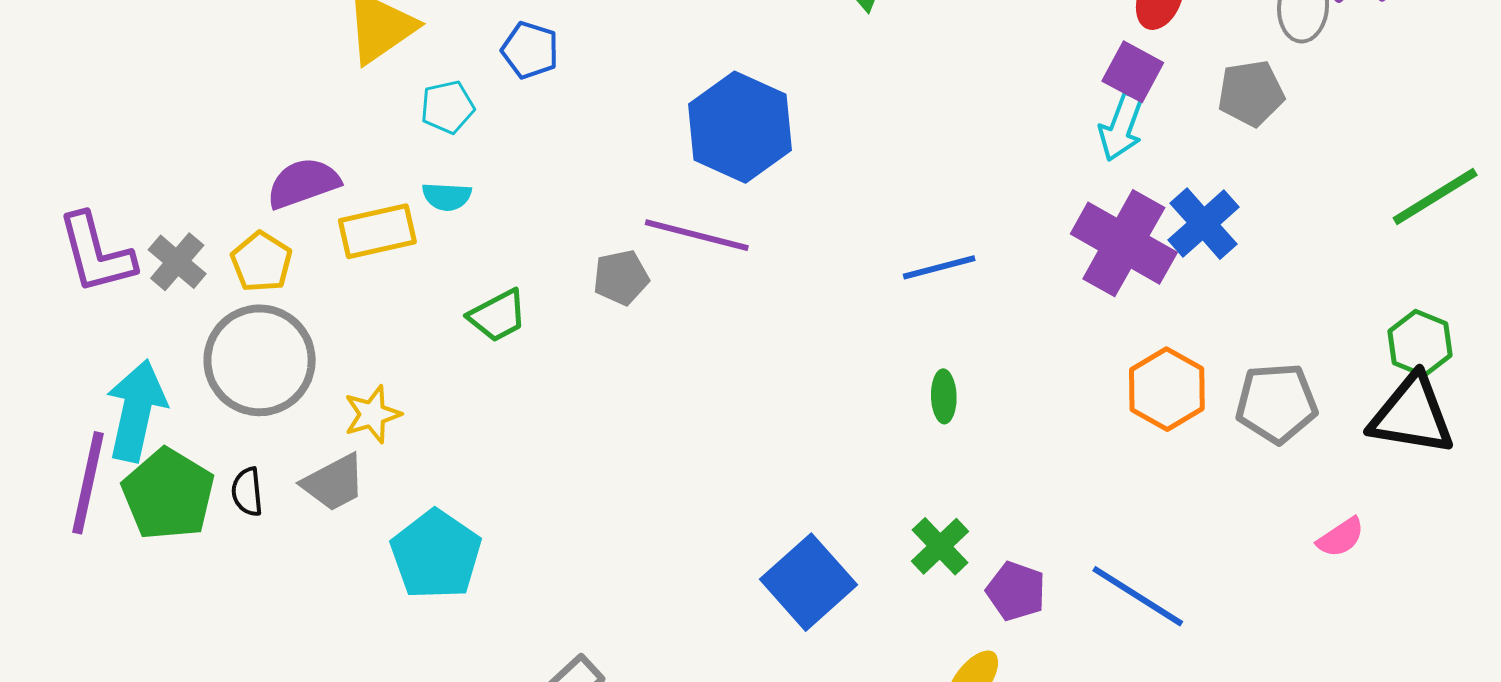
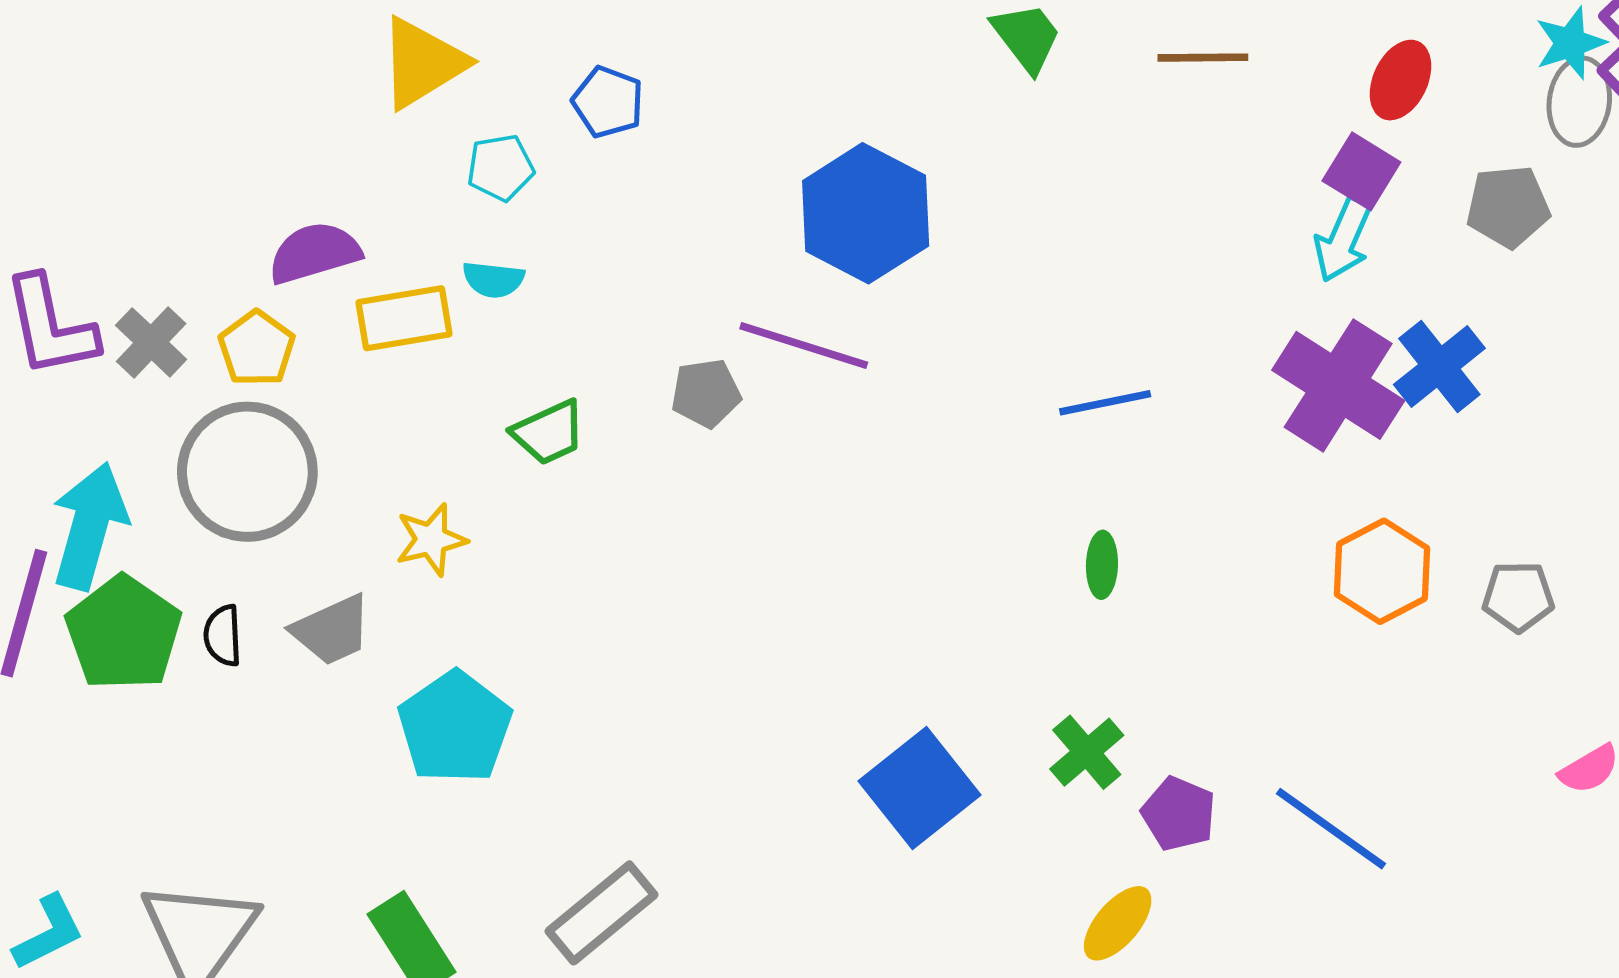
gray pentagon: (1276, 403) -> (1518, 597), size x0.7
yellow star: (372, 414) -> (431, 540), moved

